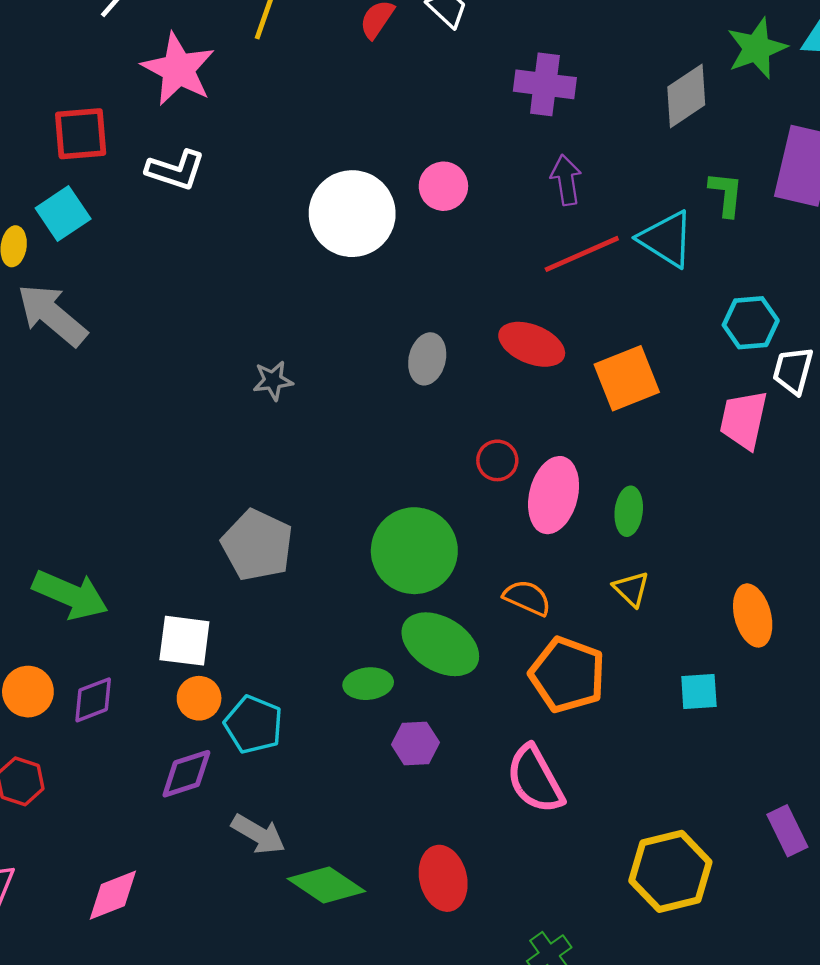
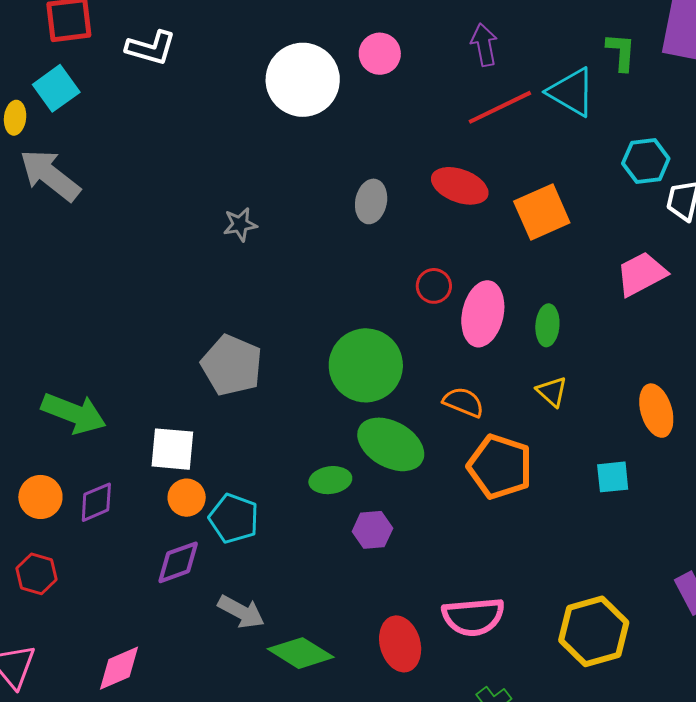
pink trapezoid: (744, 420) -> (641, 274), moved, turned 52
pink semicircle: (535, 779) -> (473, 617), moved, turned -64

